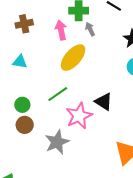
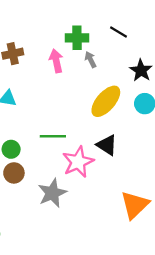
yellow ellipse: (73, 58) -> (106, 101), moved
green line: (58, 94) -> (53, 136), turned 35

